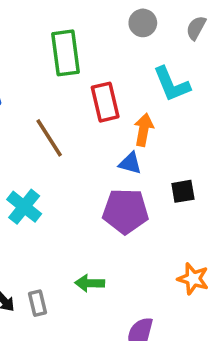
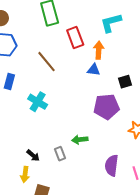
cyan L-shape: (171, 84) -> (111, 23), turned 105
purple pentagon: (125, 211) -> (106, 107), moved
gray rectangle: (38, 303) -> (60, 154), moved

